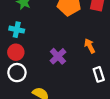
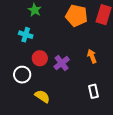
red circle: (16, 52) -> (40, 58), moved
white rectangle: (99, 74) -> (94, 91), moved

